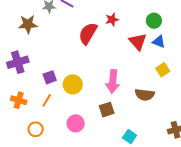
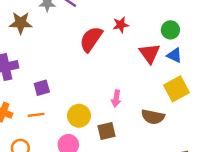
yellow square: (163, 70) -> (177, 89), size x1.5
pink arrow: (113, 82) -> (116, 98), size x0.6
yellow circle: (73, 84) -> (79, 116), moved
orange line: (47, 100) -> (36, 115), turned 48

